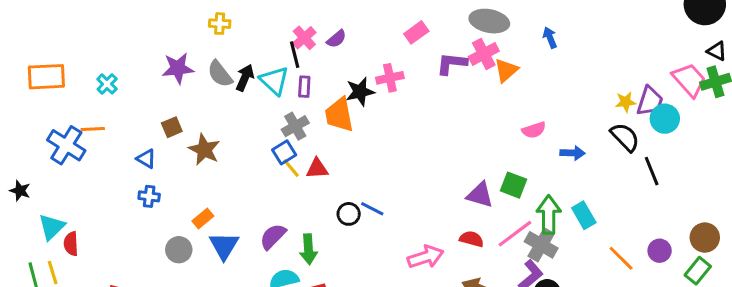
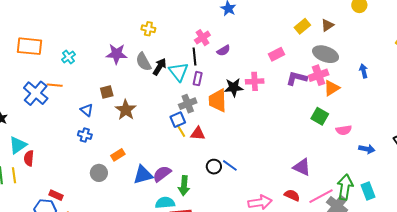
pink cross: (304, 38) -> (202, 38), moved
green square: (513, 185) -> (320, 116), moved
blue triangle: (224, 246) -> (143, 175), moved, turned 35

